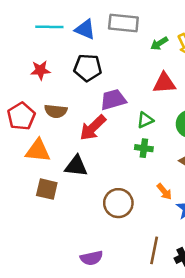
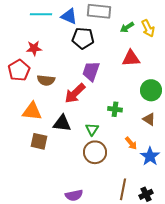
black pentagon: (88, 68) -> (83, 38), moved
purple trapezoid: (113, 100) -> (91, 71), turned -55
red pentagon: (21, 116) -> (19, 70), moved
green triangle: (145, 120) -> (92, 129), moved, turned -32

